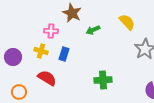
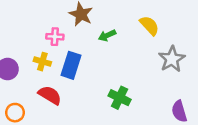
blue rectangle: (64, 54) -> (71, 65), size x1.5
green cross: (103, 80) -> (120, 98), turned 30

